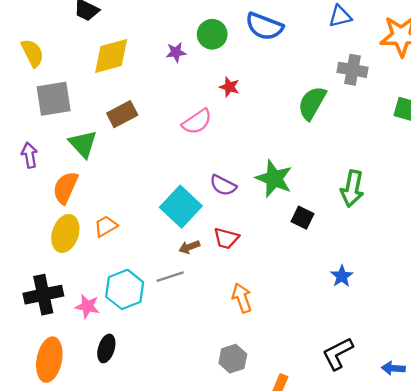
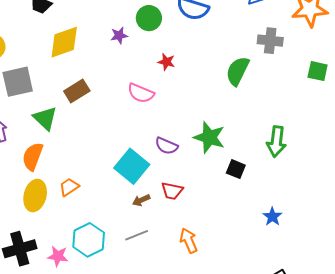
pink semicircle: (197, 122) -> (141, 93), turned 60
gray line: (170, 277) -> (137, 235), moved

